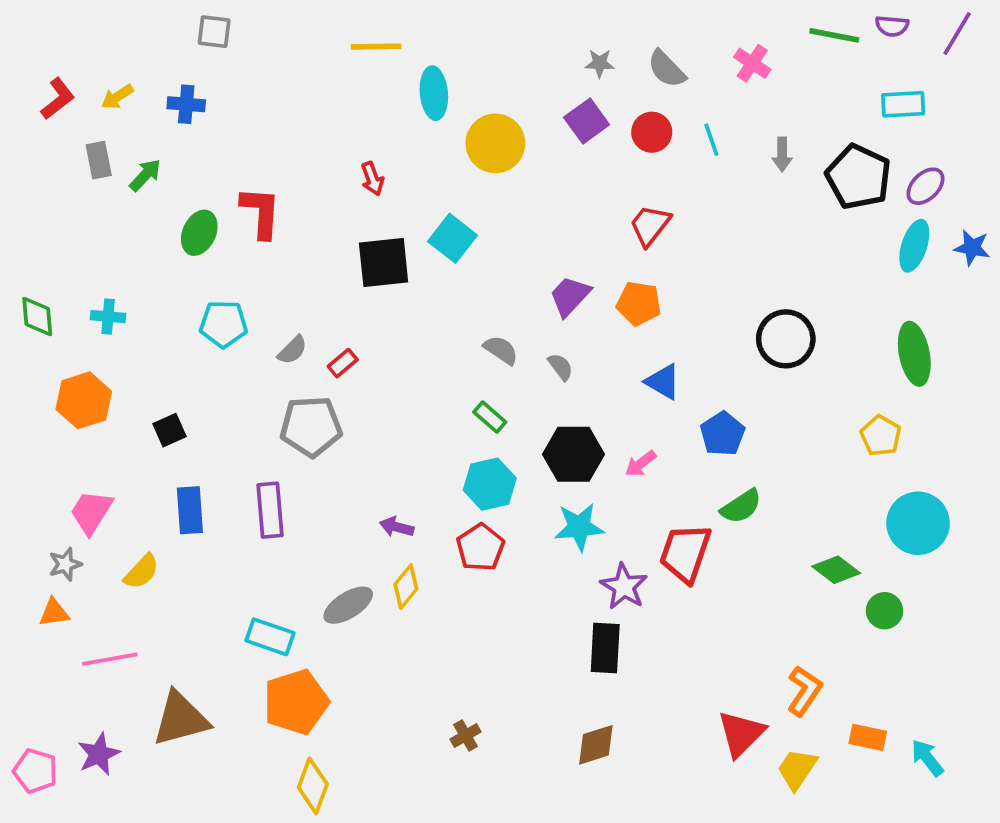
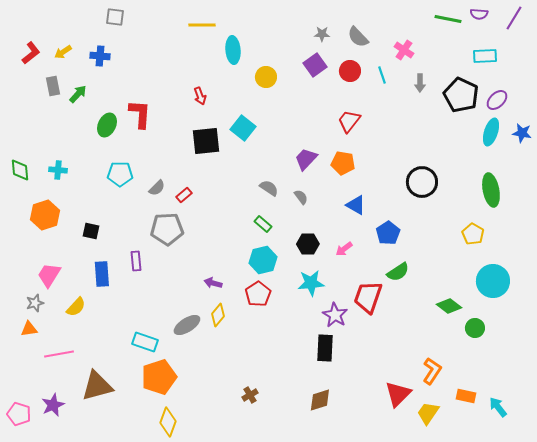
pink cross: (752, 63) -> (404, 50), moved
yellow circle: (495, 143) -> (266, 77), size x0.7
black square: (169, 430) -> (91, 231), turned 36
black hexagon: (574, 454) -> (308, 244), size x0.7
purple rectangle: (270, 510) -> (136, 261), moved, size x0.7

